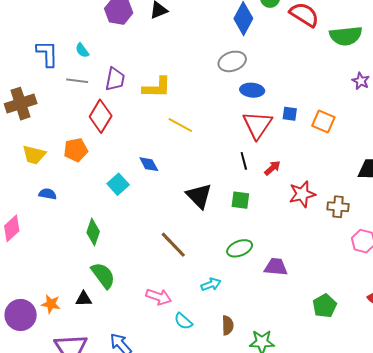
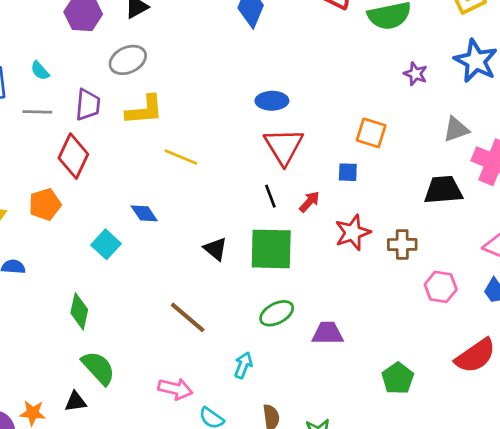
gray ellipse: (232, 61) -> (128, 60), moved
blue square: (290, 114) -> (348, 172), moved
black triangle: (199, 196) -> (215, 249), size x0.7
green square: (240, 200) -> (271, 249), size x1.8
cyan arrow: (211, 284) -> (243, 365), turned -42

